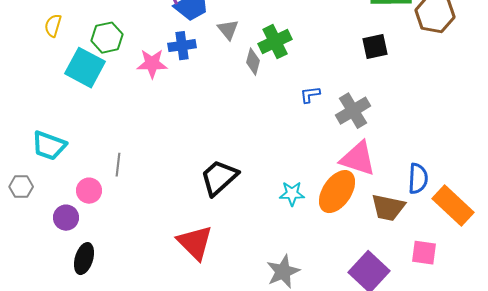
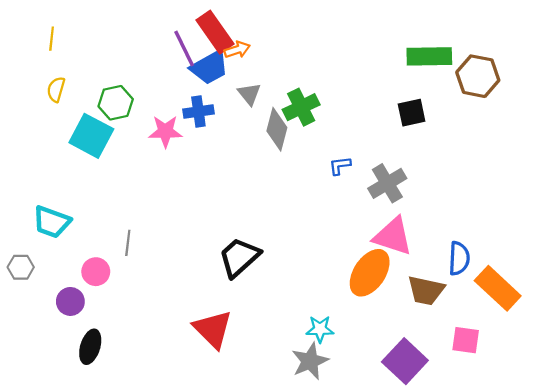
gray diamond: (253, 62) -> (277, 129), size x1.4
cyan star: (292, 194) -> (320, 329), moved

